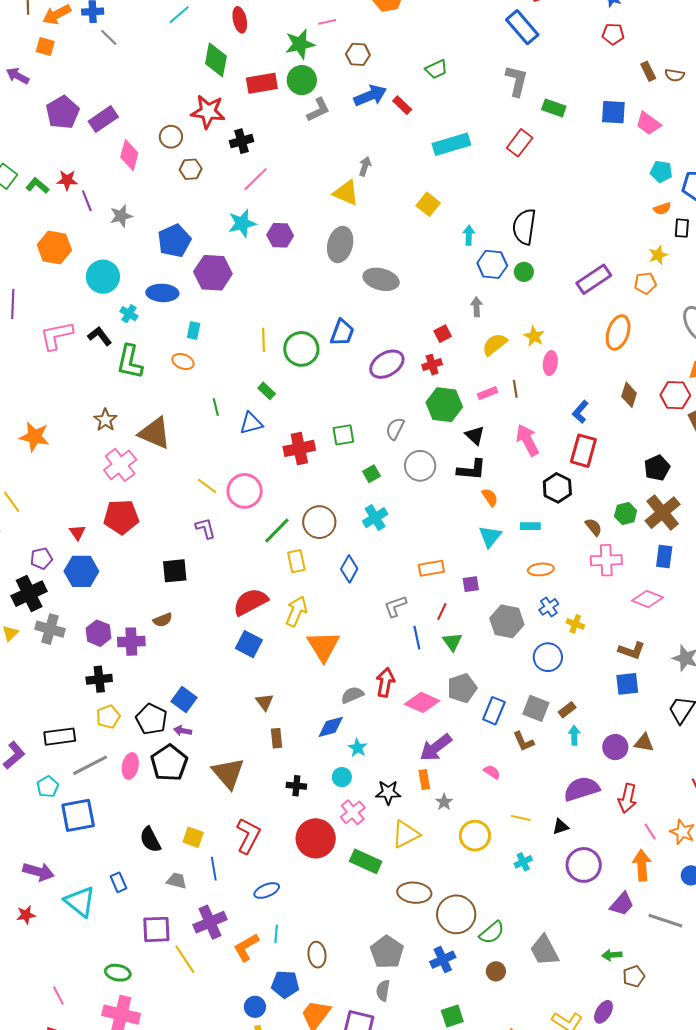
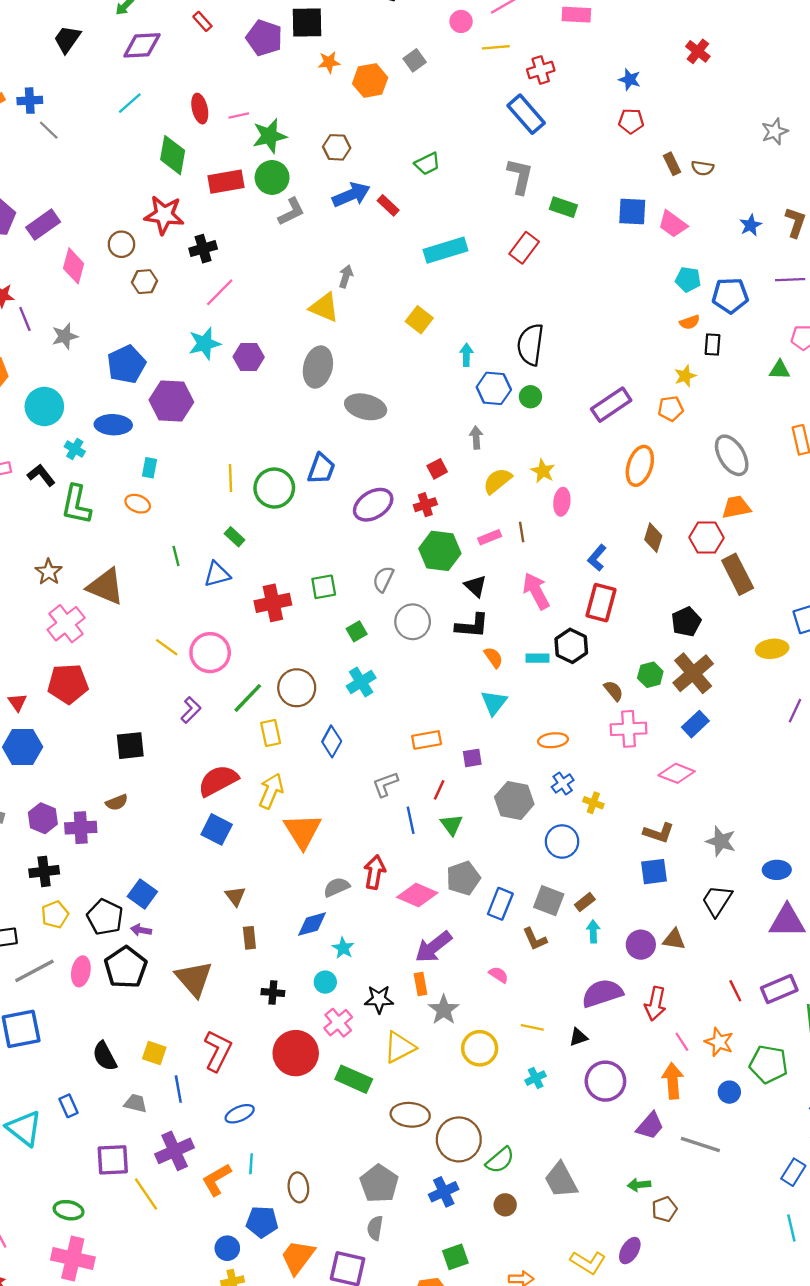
pink line: (327, 22) -> (239, 116), moved
cyan rectangle: (530, 526) -> (538, 658), moved
purple L-shape: (205, 528) -> (191, 710), moved, turned 60
blue rectangle: (664, 557) -> (695, 724), turned 40
gray star: (444, 802) -> (444, 1010), size x1.5

